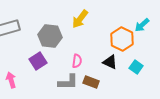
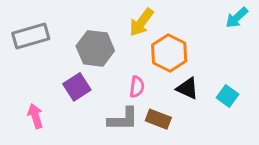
cyan arrow: (142, 25) -> (237, 18), moved
orange hexagon: (122, 39) -> (169, 53), moved

